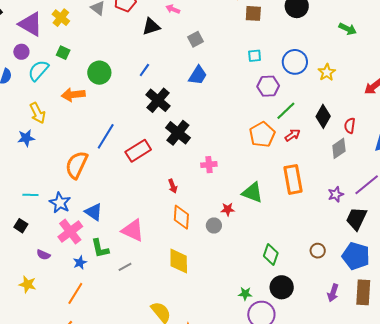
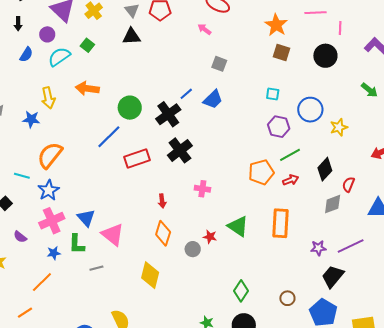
black triangle: (151, 27) -> (131, 36), moved
gray square: (195, 39) -> (219, 64), turned 35
blue line: (144, 70) -> (186, 94), moved
green circle: (99, 73) -> (130, 108), moved
orange semicircle: (77, 165) -> (50, 155), moved
blue triangle: (94, 212) -> (86, 218), moved

